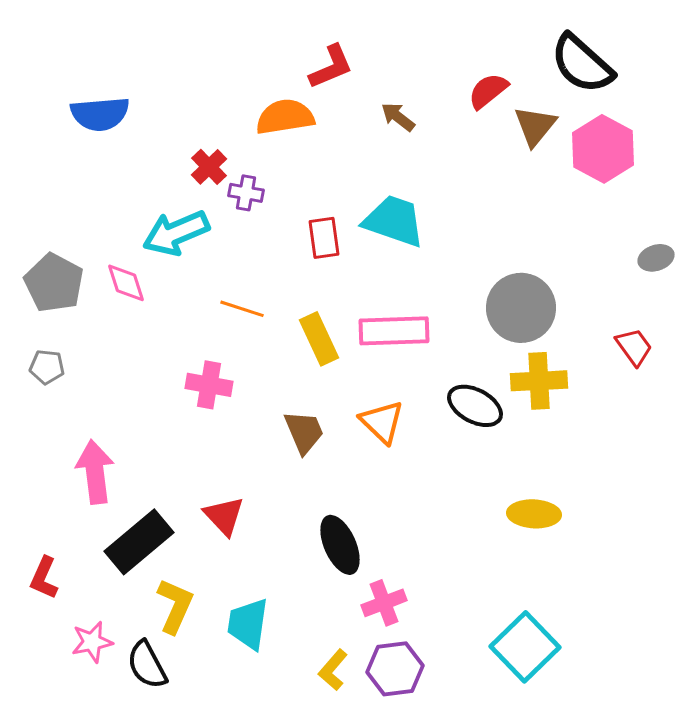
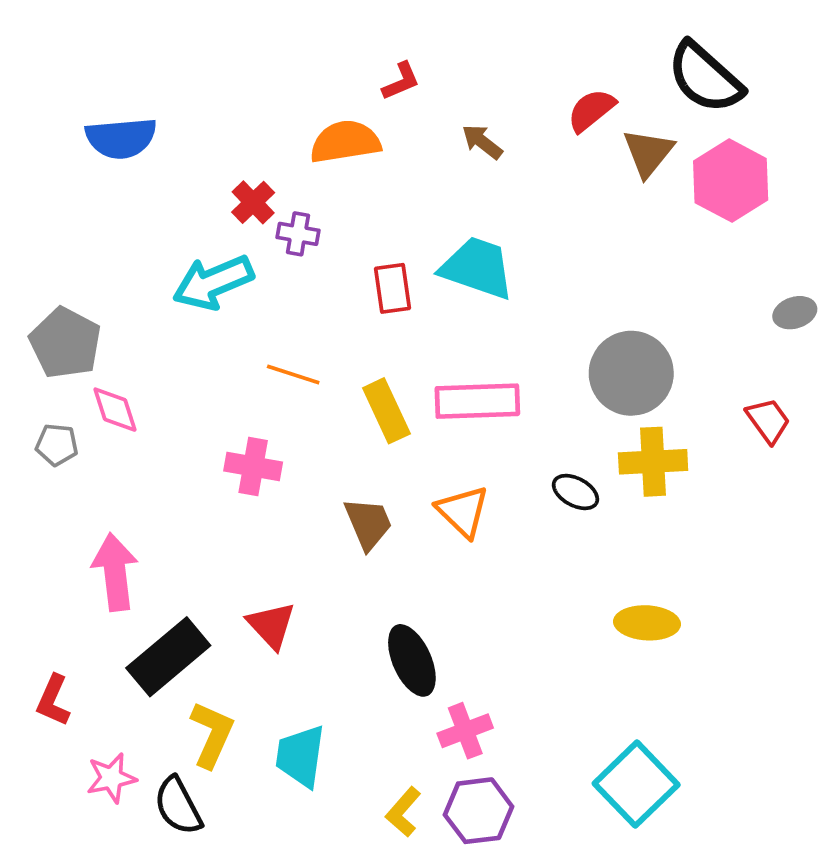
red L-shape: (331, 67) -> (401, 81), size x0.7
pink diamond: (126, 283) -> (115, 410), moved
black ellipse: (475, 406) -> (575, 492), size x0.7

